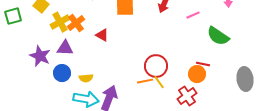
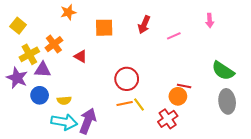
yellow cross: (60, 22) -> (29, 54), moved
green semicircle: (218, 36) -> (223, 71), moved
red circle: (156, 66) -> (127, 79), moved

